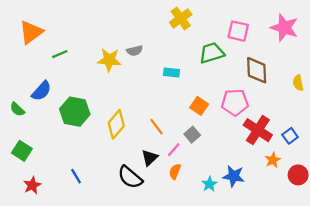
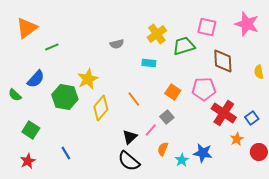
yellow cross: (181, 18) -> (157, 34), moved
yellow star: (109, 60) -> (88, 79), moved, turned -30
orange line: (157, 127) -> (134, 99), moved
green square: (22, 151) -> (31, 130), moved
orange semicircle: (175, 171) -> (163, 149), moved
black semicircle: (130, 177) -> (129, 161), moved

